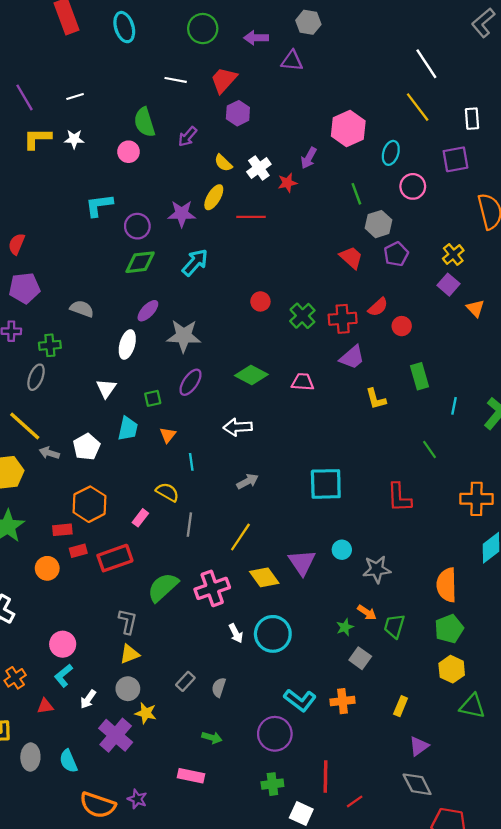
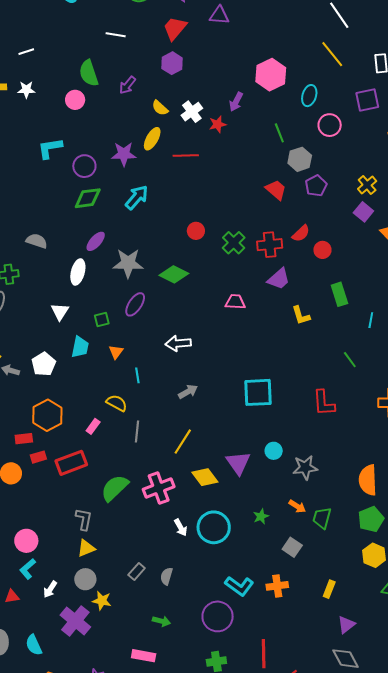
red trapezoid: (224, 80) -> (175, 28), moved
green diamond: (251, 375) -> (174, 274), moved
green star: (345, 627) -> (261, 516), moved

